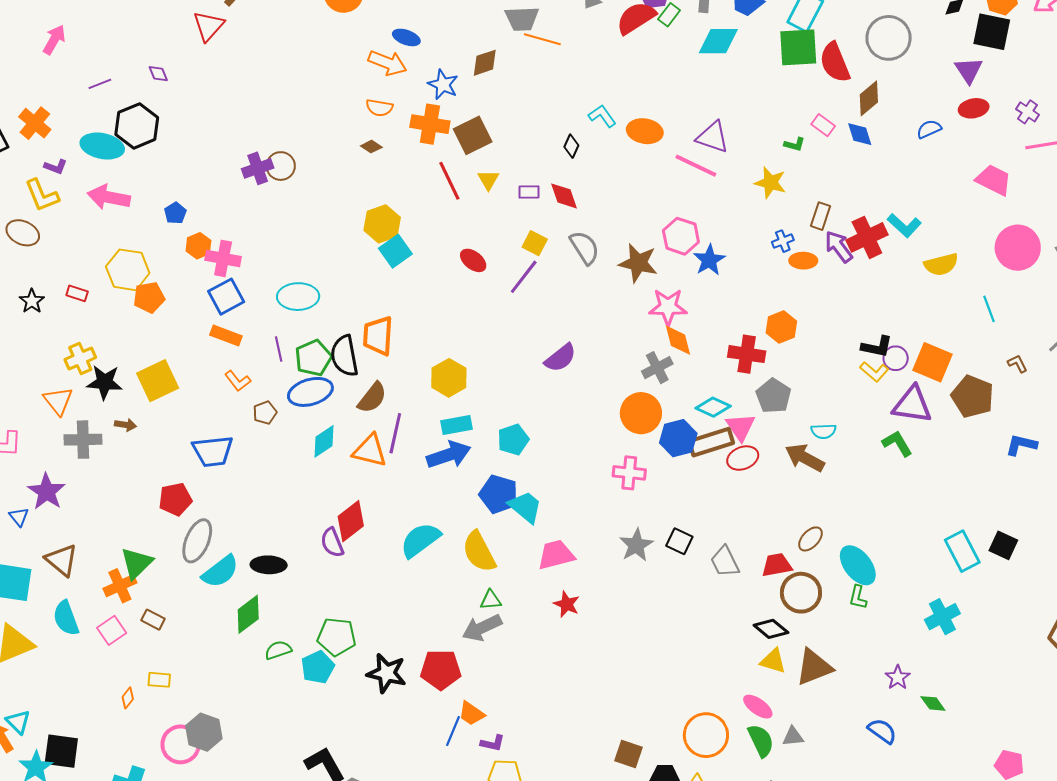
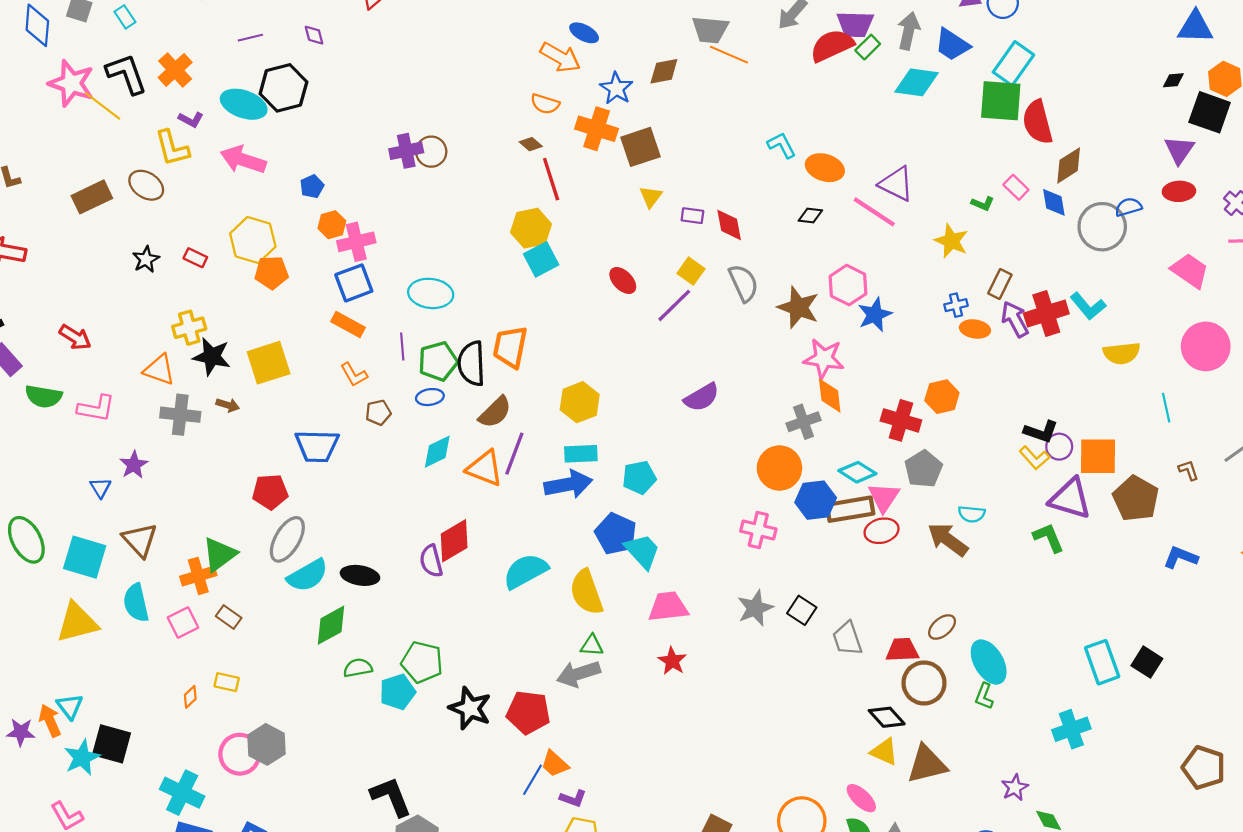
gray circle: (889, 38) -> (1102, 227), moved
black diamond: (571, 146) -> (810, 215), moved, turned 65
red line: (449, 181) -> (551, 179), moved
pink cross: (223, 258) -> (356, 242), turned -32
orange square: (932, 362) -> (1098, 456), turned -30
blue ellipse: (310, 392) -> (430, 397), size x0.6
orange triangle: (58, 401) -> (159, 370), turned -40
purple star: (47, 492) -> (134, 465), size x0.7

